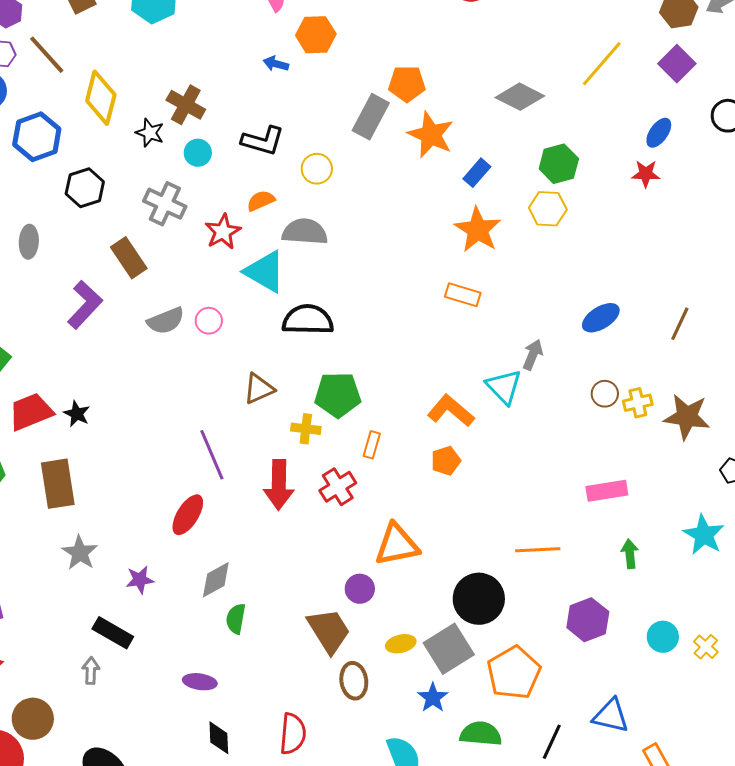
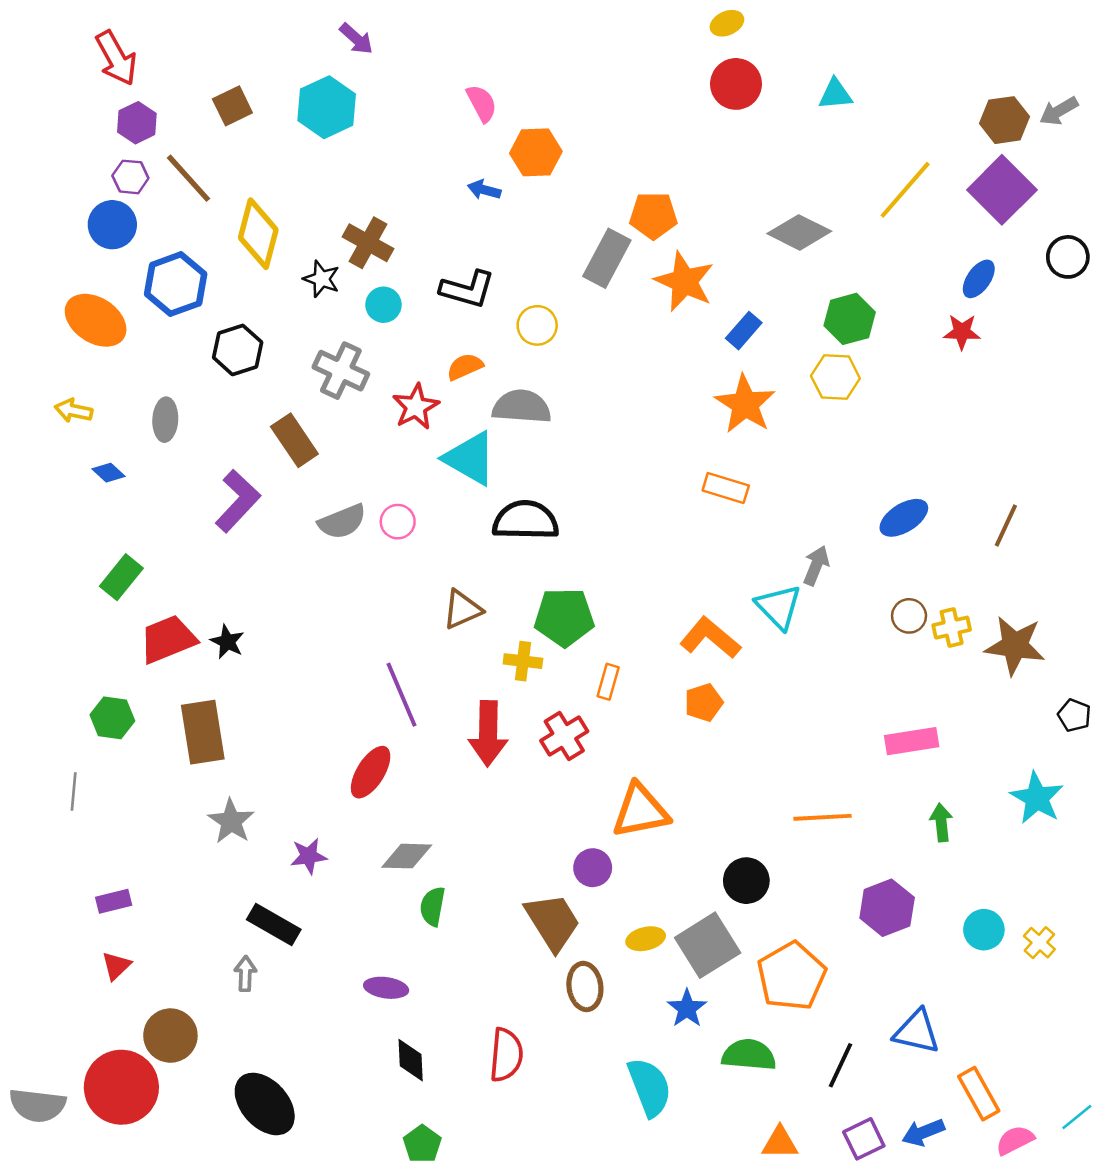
purple square: (677, 64) -> (1002, 190), size x1.4
gray diamond: (216, 580) -> (407, 856), turned 30
black circle: (479, 599) -> (746, 881), size x0.7

